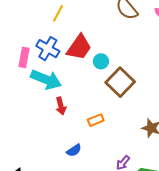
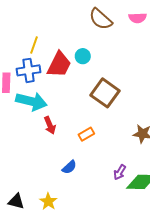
yellow line: (58, 13) -> (34, 45), moved
blue cross: (48, 49) -> (28, 70), turned -30
cyan circle: (101, 61) -> (83, 56), moved

